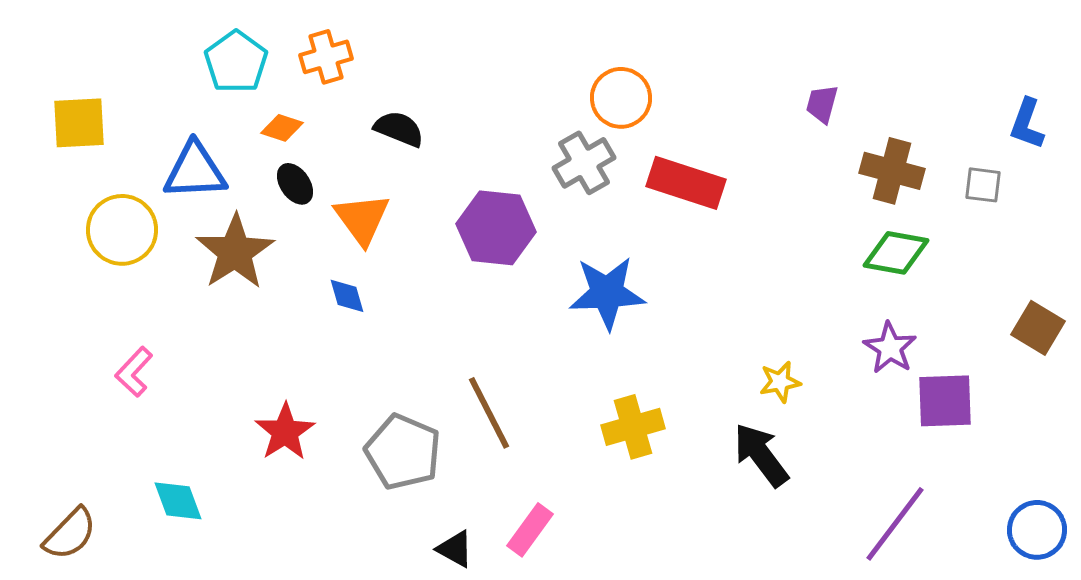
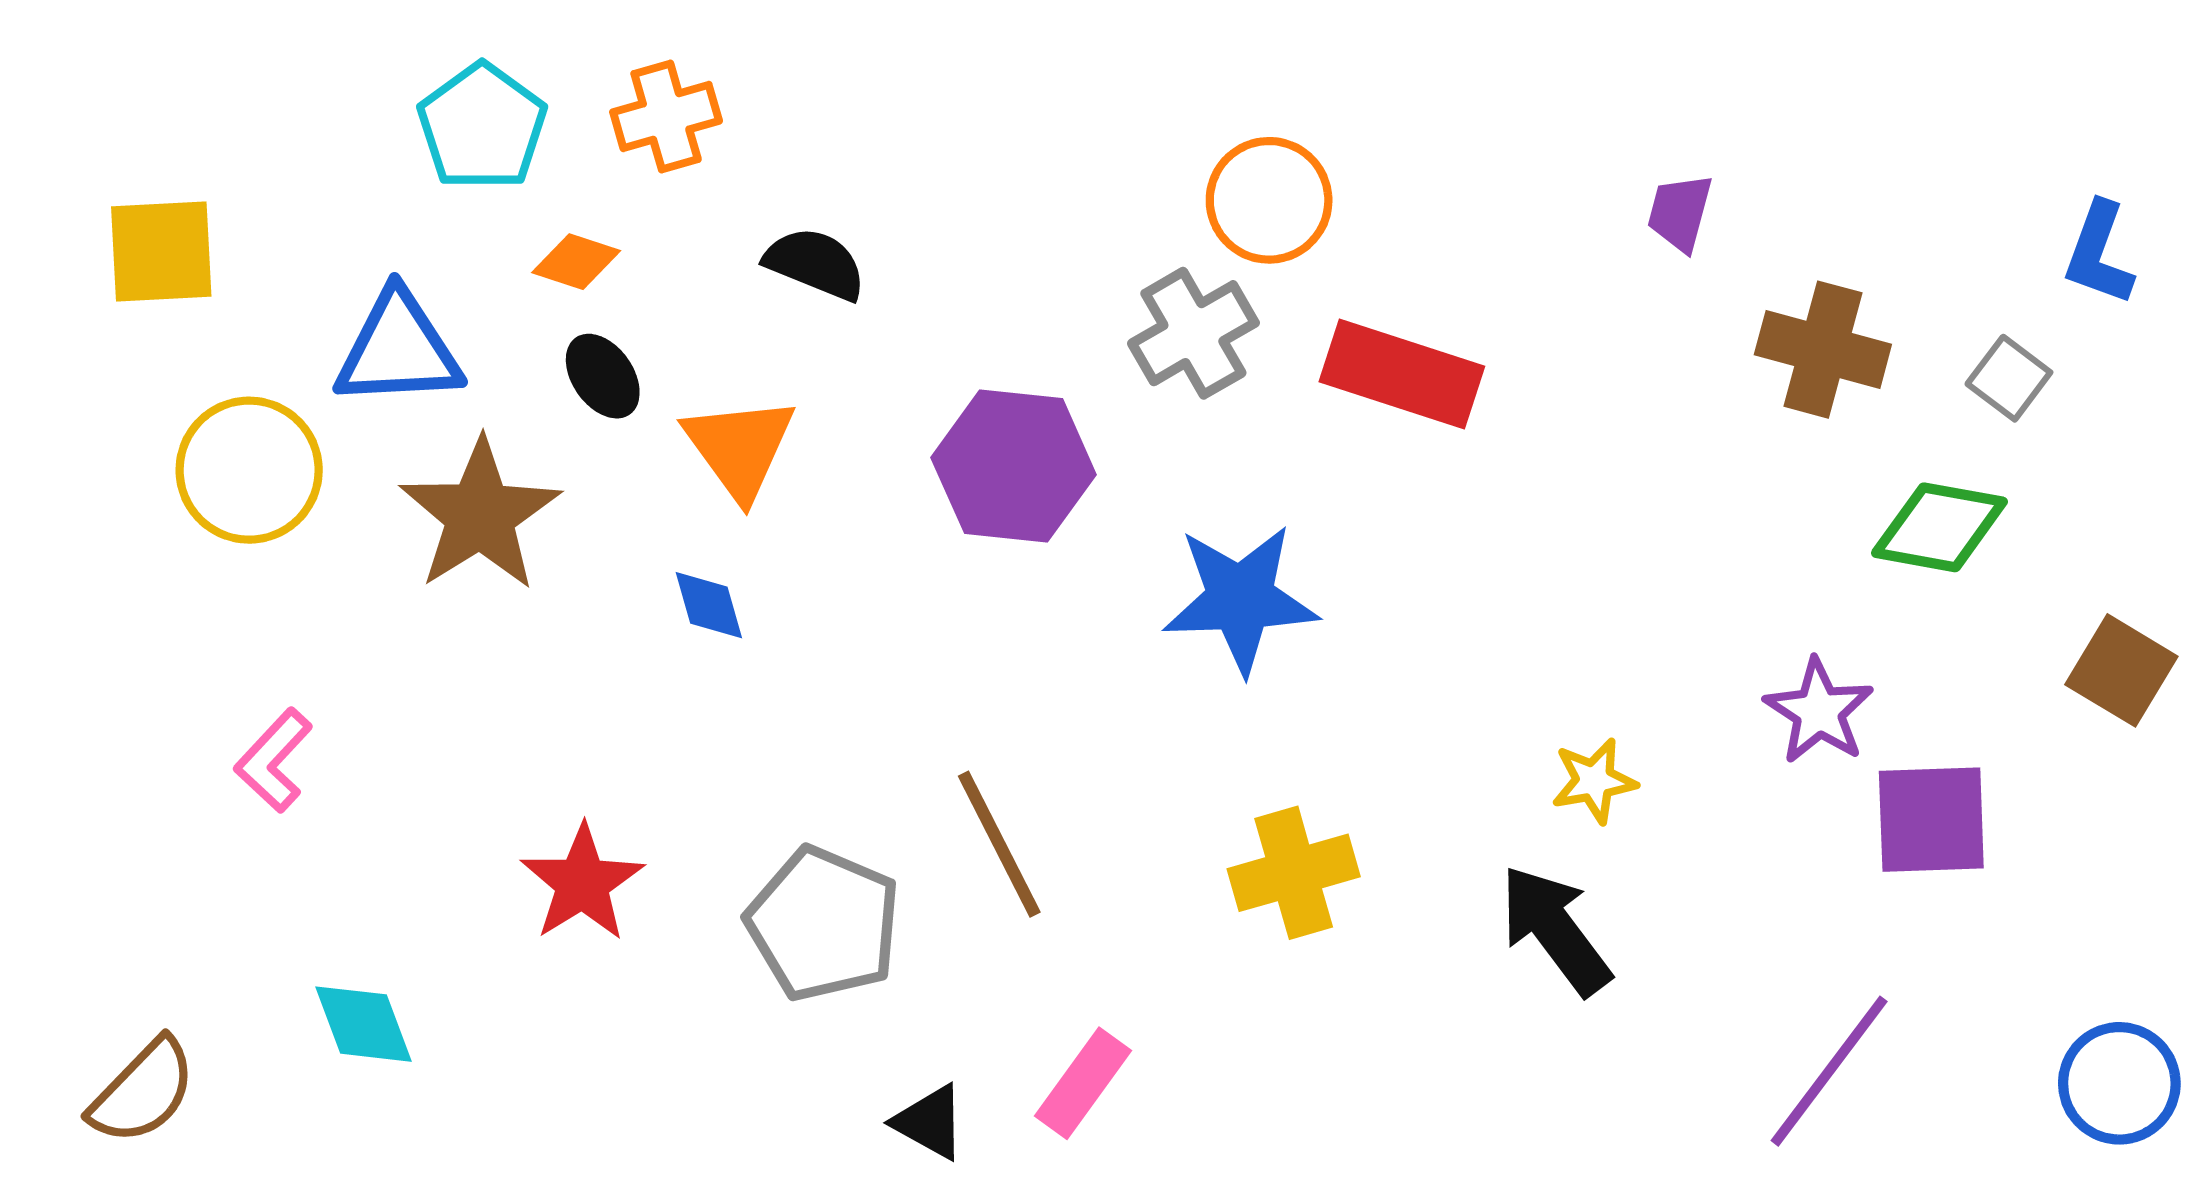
gray square: (983, 185) -> (2009, 378), turned 30
green diamond: (896, 253) -> (1939, 527), moved

